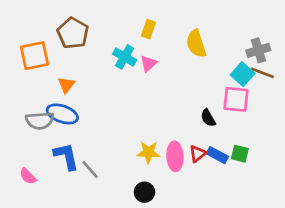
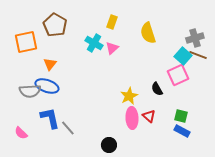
pink square: (236, 99) -> (178, 75), turned -30
yellow star: (148, 152) -> (129, 96), moved, turned -30
red triangle: (197, 154) -> (149, 116), turned -40
blue rectangle: (217, 155) -> (182, 131), moved

